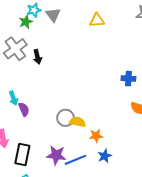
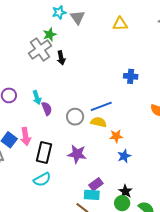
green star: (26, 22) -> (50, 34), moved
blue cross: (128, 79) -> (131, 76), moved
gray circle: (65, 118) -> (75, 117), moved
blue line: (75, 160) -> (101, 106), moved

